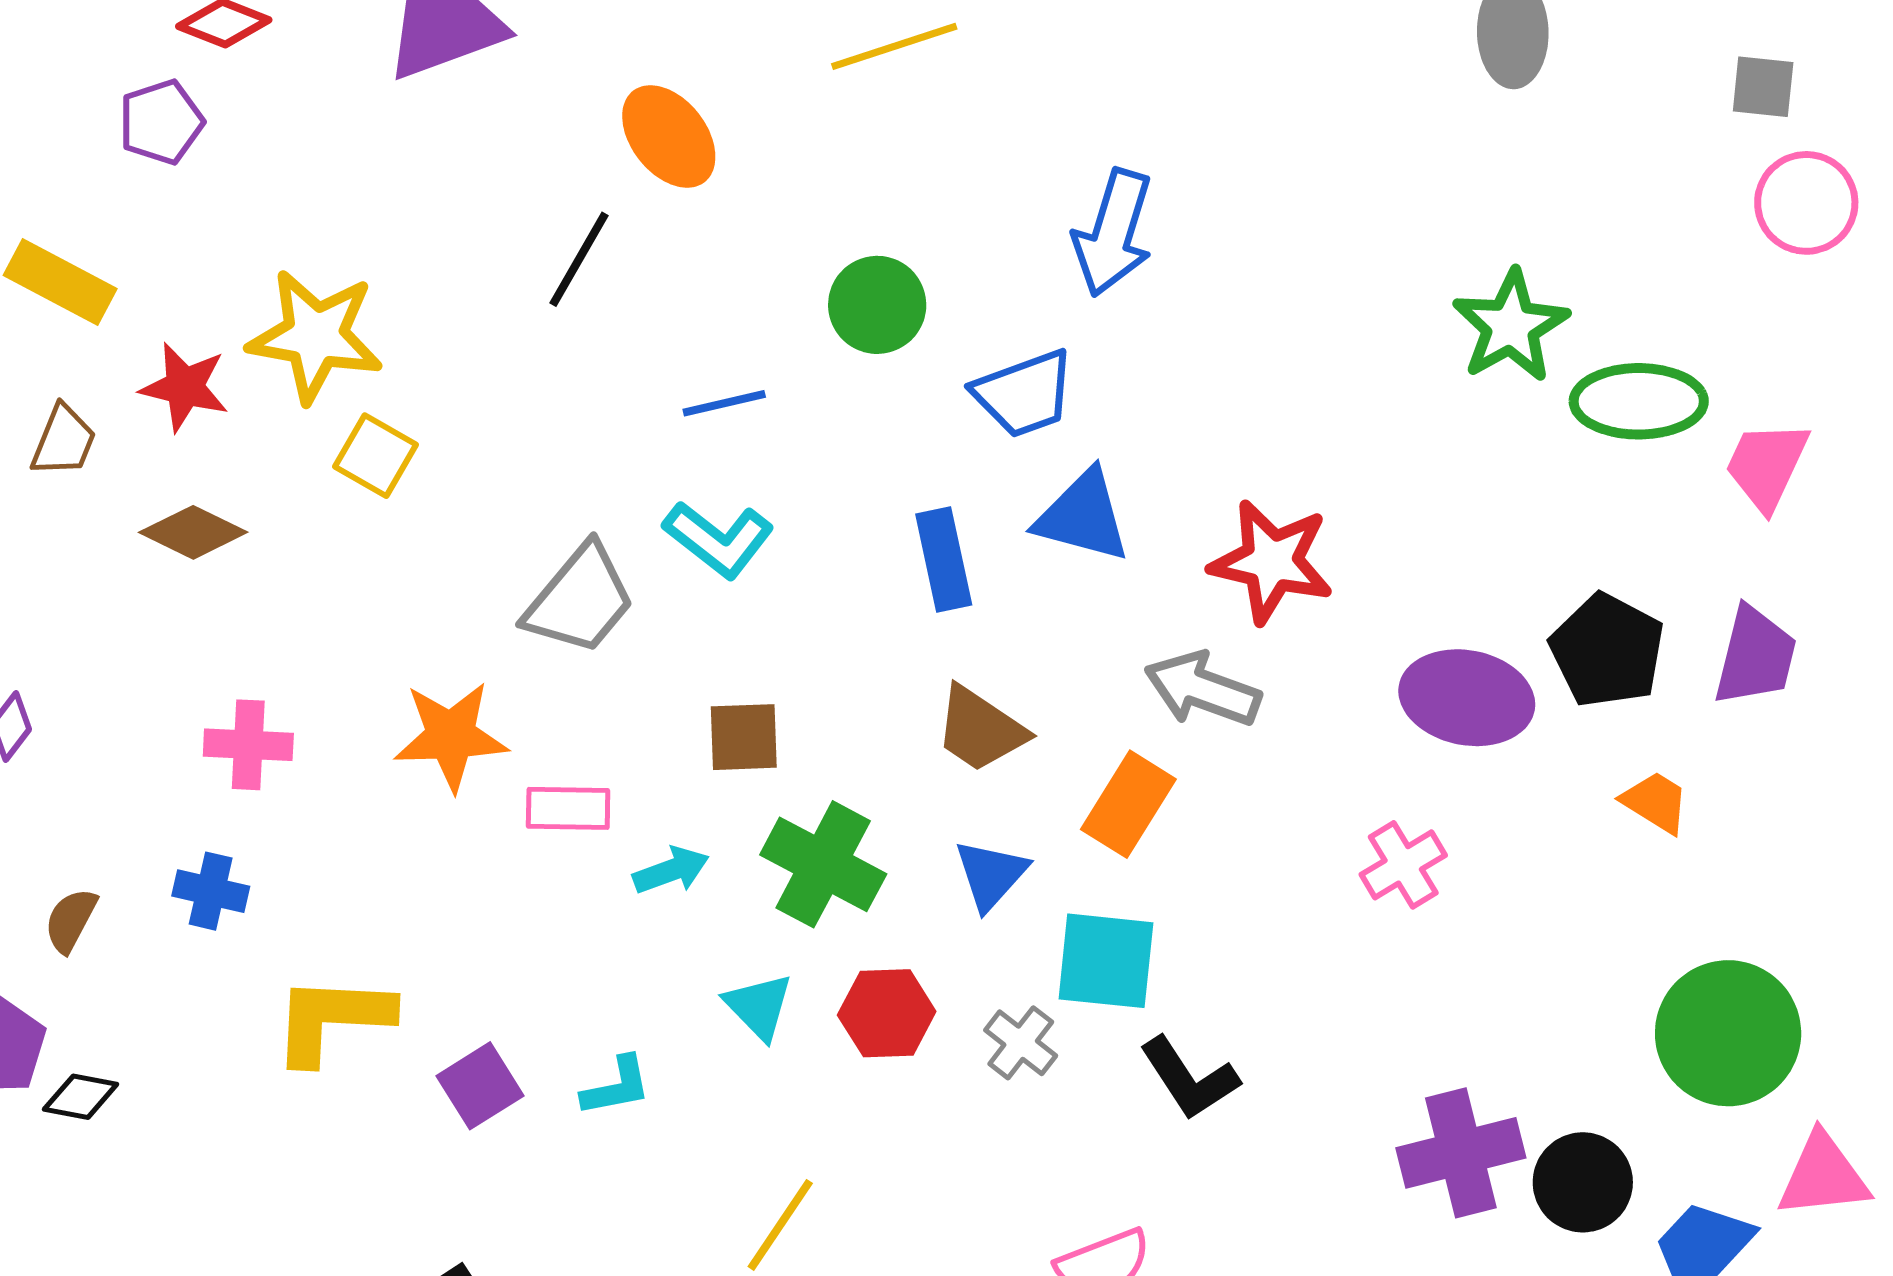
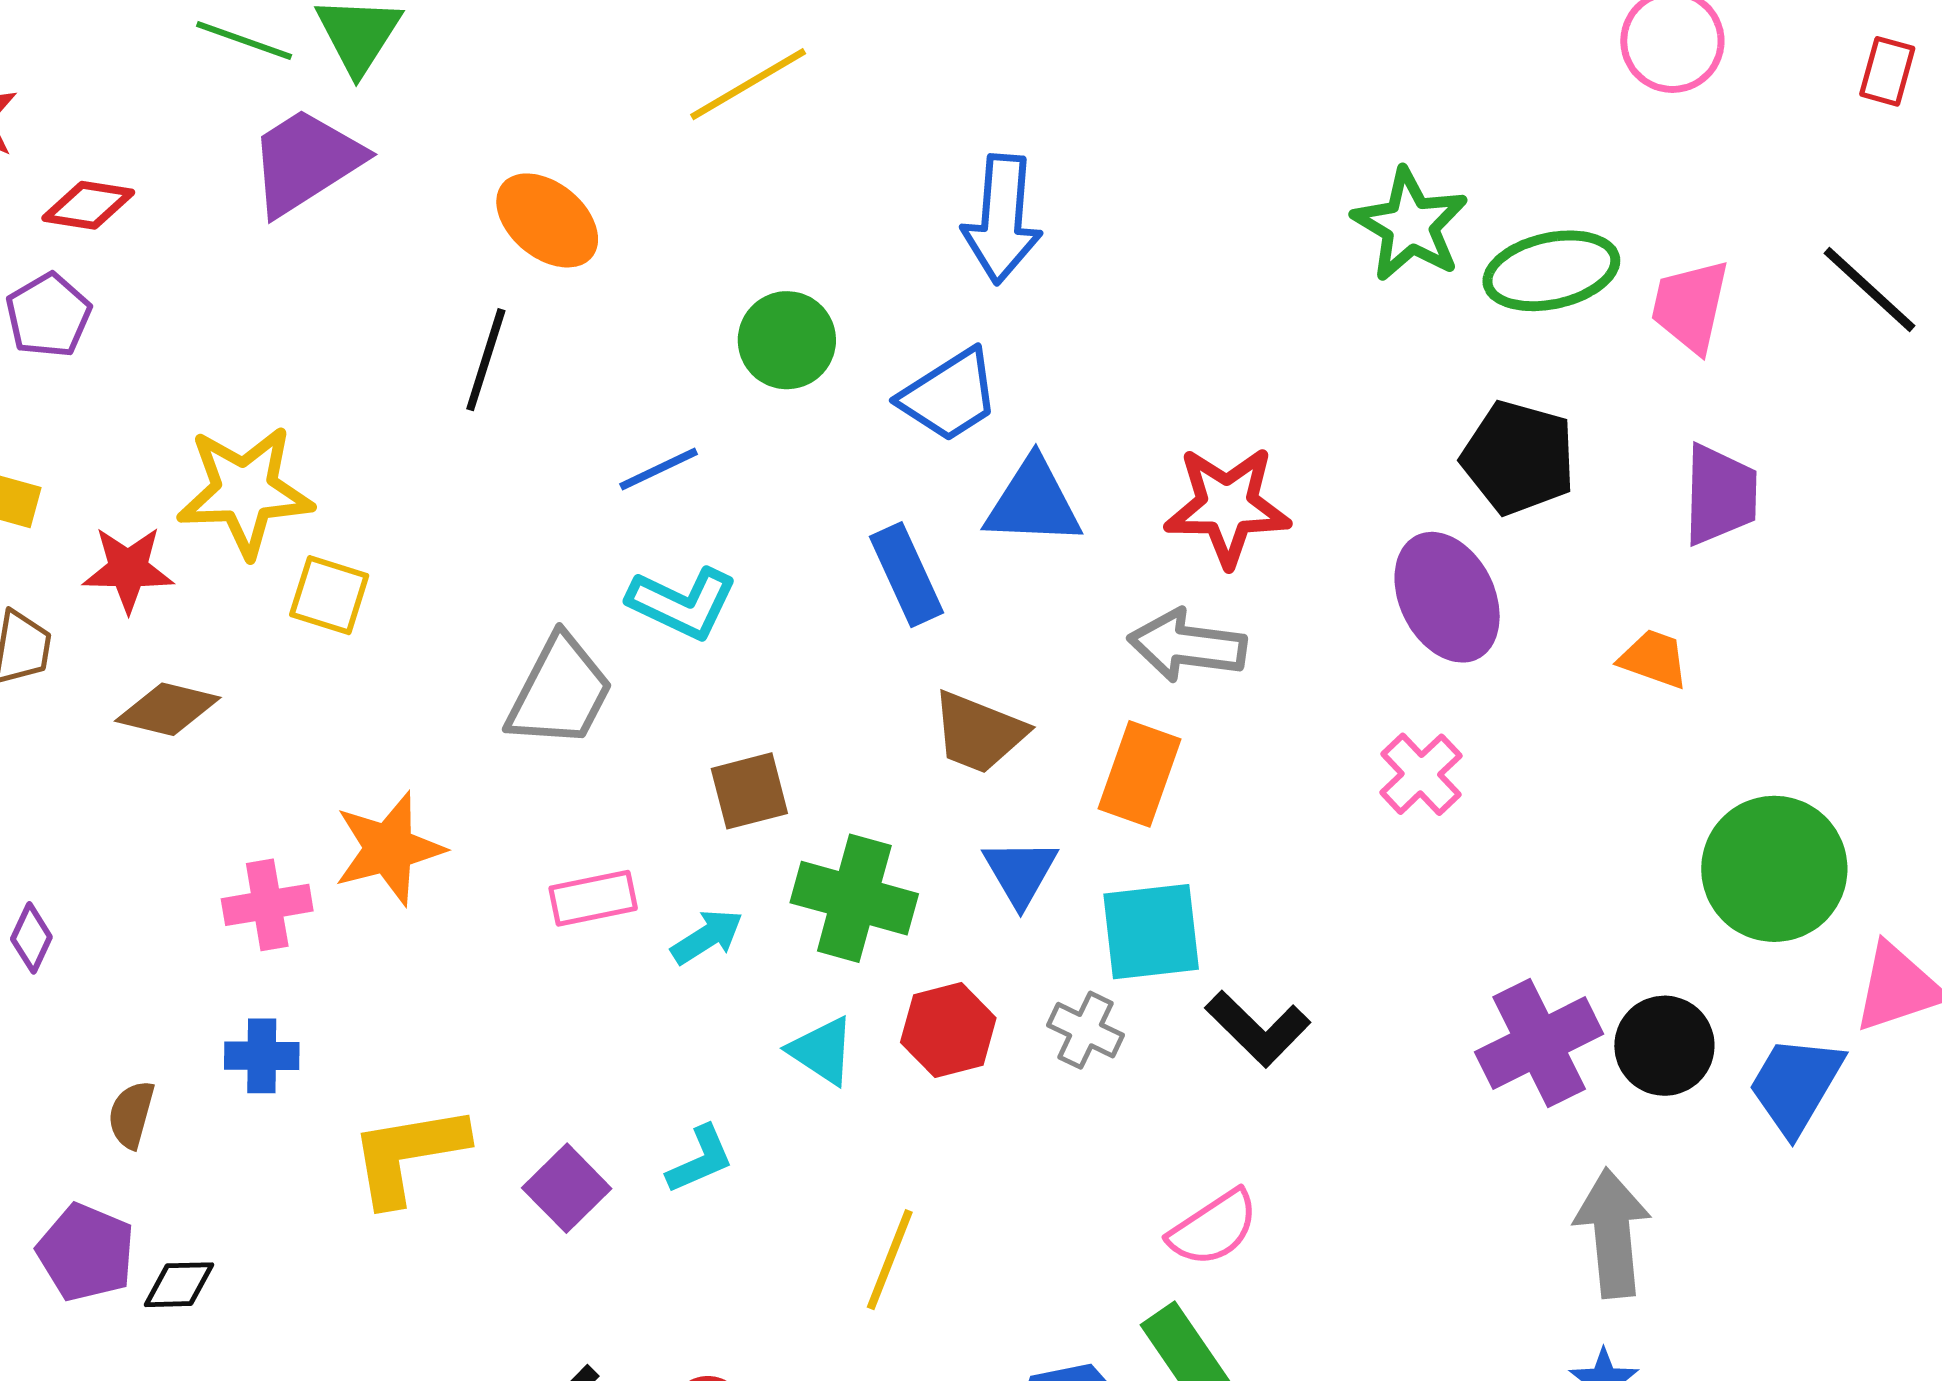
black pentagon: (1607, 651) -> (1518, 458), moved
purple ellipse: (1467, 698) -> (1447, 597), turned 65
orange star: (451, 736) -> (389, 849), moved

